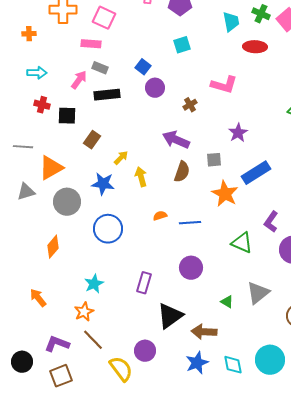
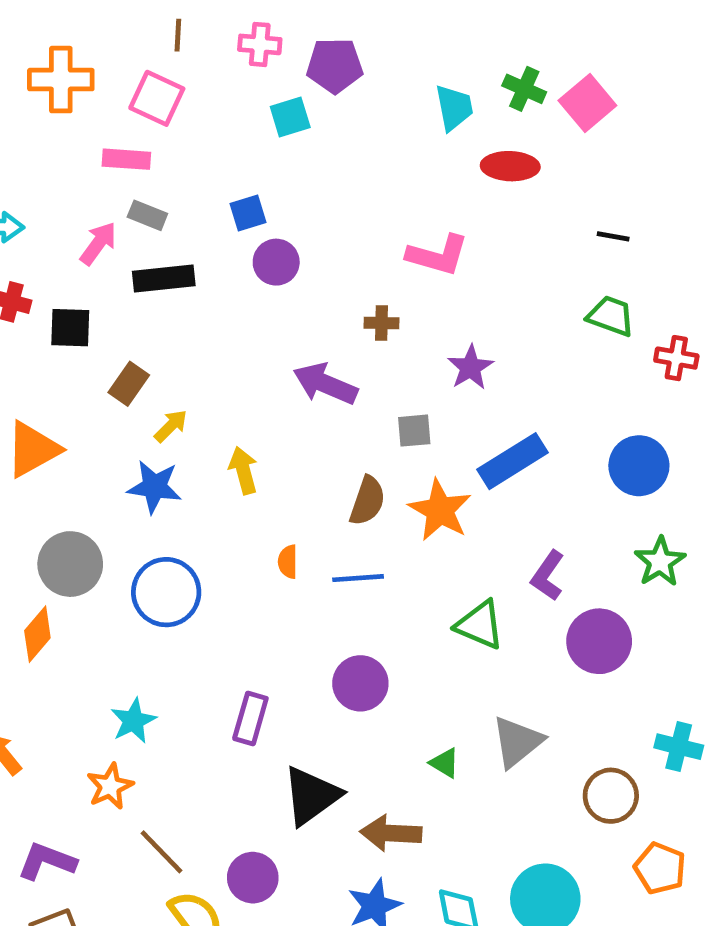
cyan square: (182, 45) -> (290, 117), moved
blue square: (143, 67) -> (248, 213), turned 35
brown cross: (190, 105) -> (381, 323), moved, turned 32
yellow arrow: (121, 158) -> (171, 426), moved
brown semicircle: (182, 172) -> (367, 501), moved
gray circle: (67, 202) -> (70, 564), moved
orange semicircle: (160, 216) -> (288, 562), turned -72
brown line: (93, 340) -> (161, 852), moved

